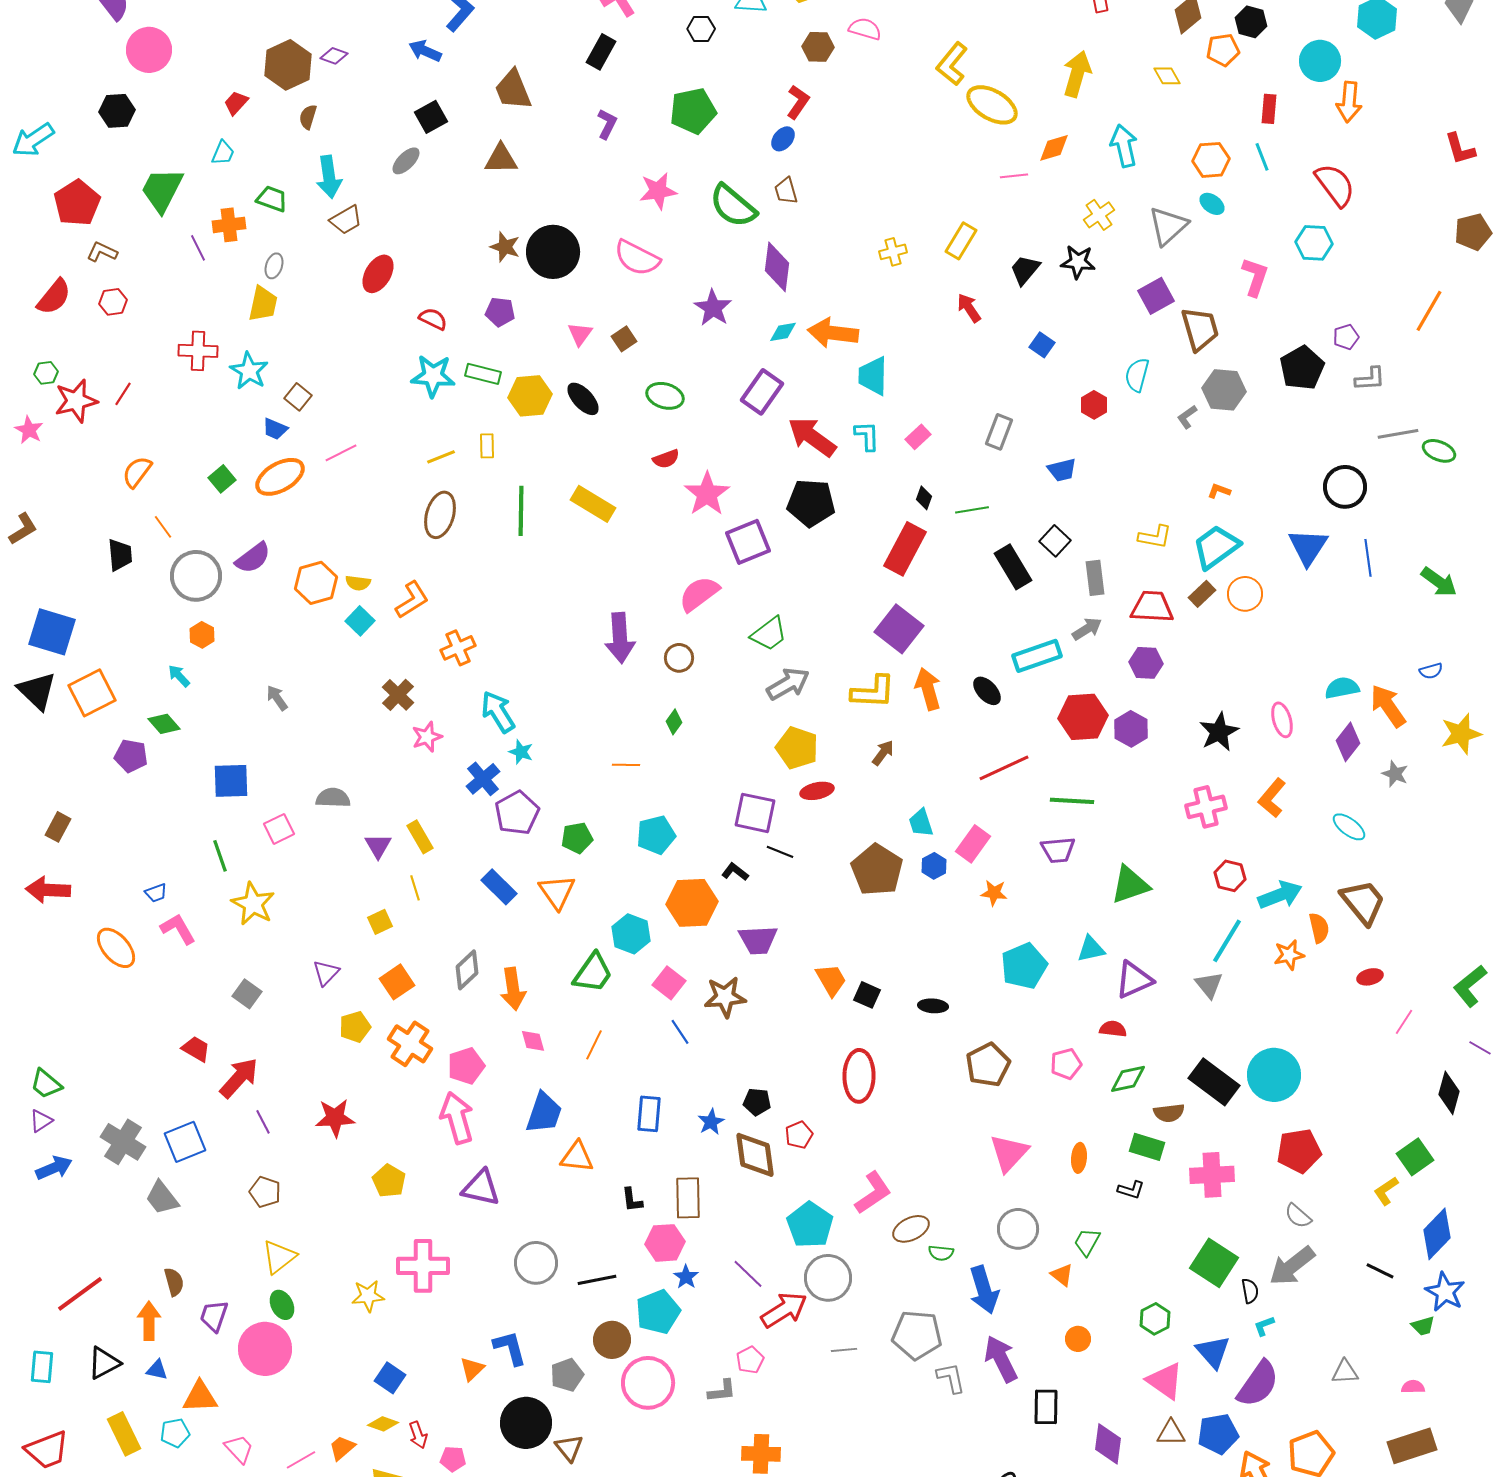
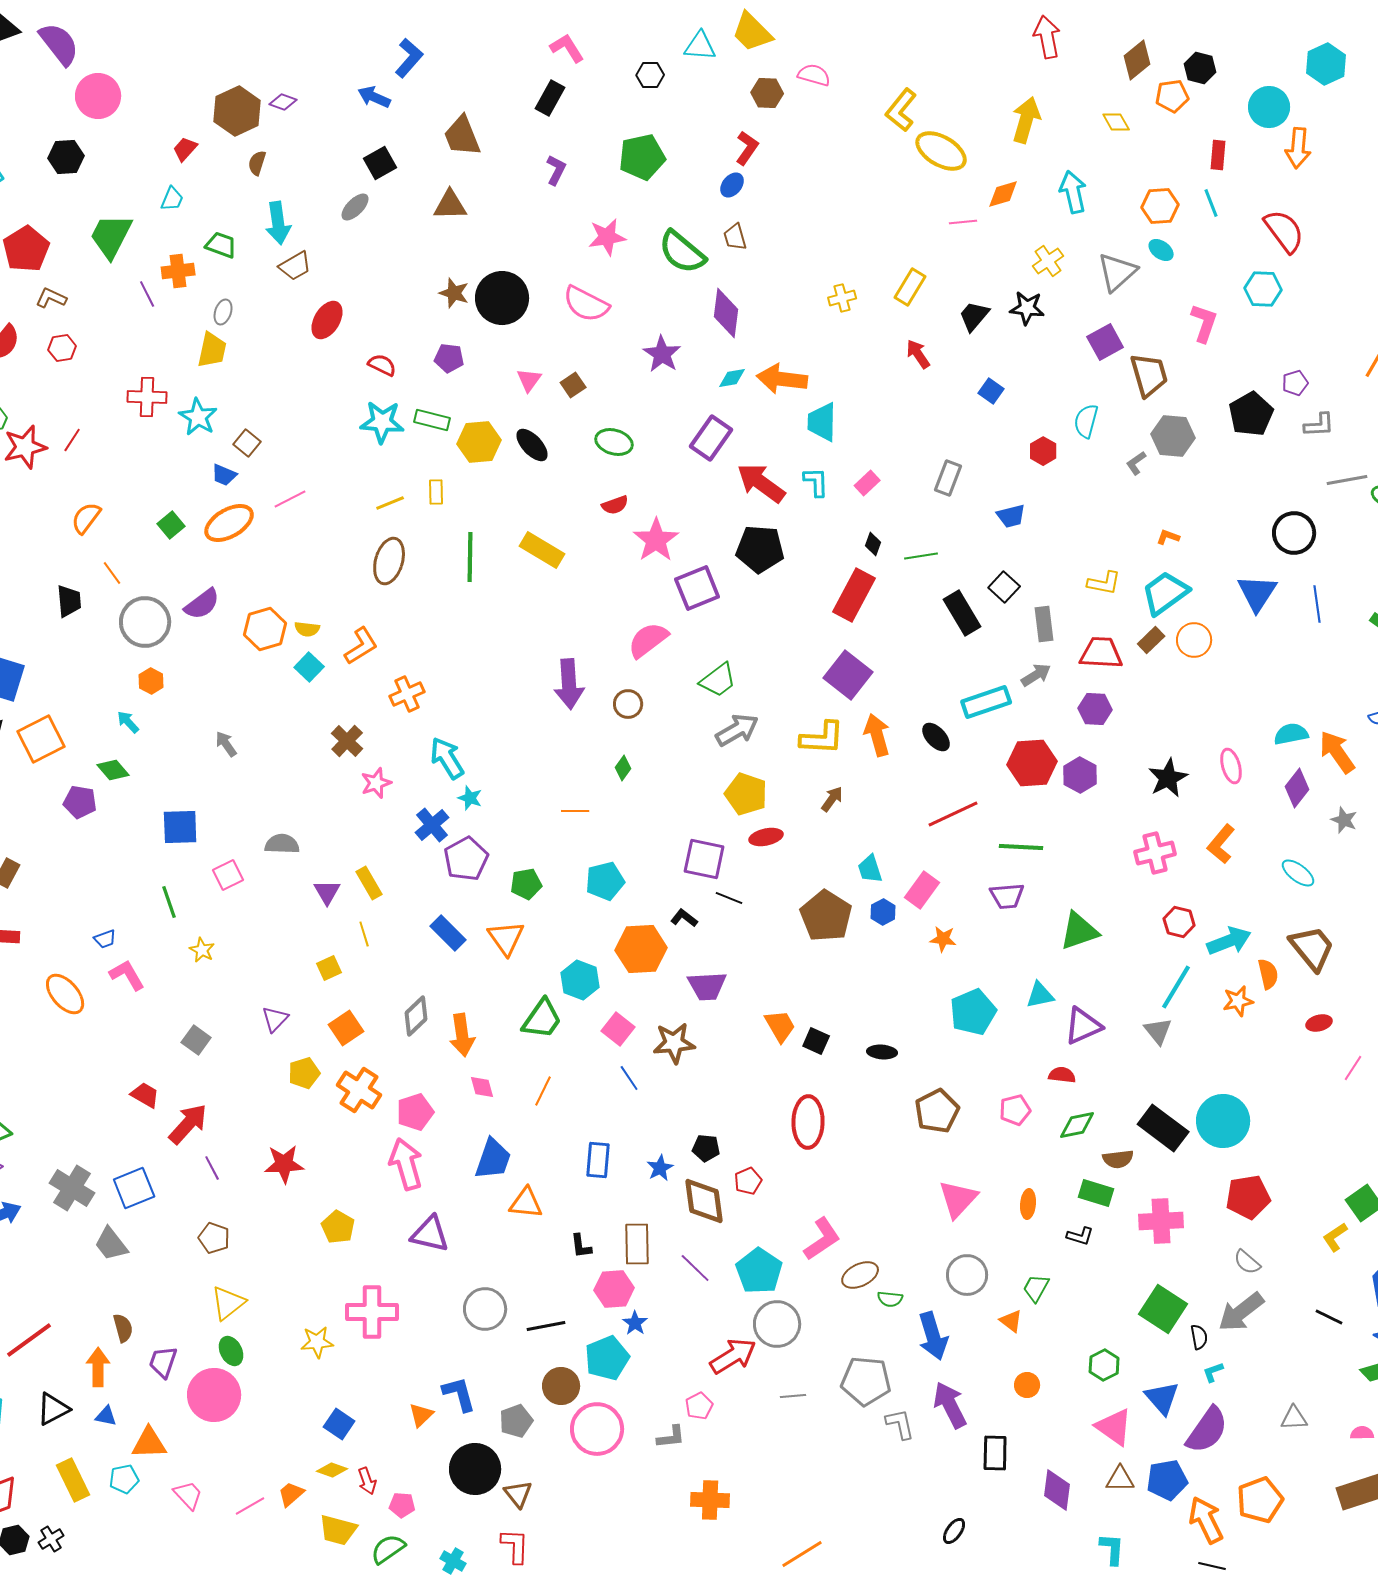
yellow star: (253, 904) -> (202, 950), size x0.6
purple line: (748, 1274) -> (695, 1268), moved

